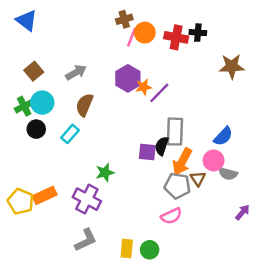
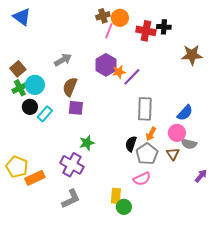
orange circle: (145, 33) -> (120, 18), moved
brown square: (34, 71) -> (18, 69), moved
cyan rectangle: (70, 134) -> (45, 114), moved
black semicircle: (162, 146) -> (131, 144), moved
purple square: (147, 152) -> (76, 108), moved
orange arrow: (182, 162) -> (151, 134), size x0.6
brown triangle: (198, 179) -> (173, 154), moved
gray pentagon: (177, 186) -> (147, 154), turned 30
orange rectangle: (45, 195) -> (35, 178), moved
yellow rectangle: (127, 249) -> (116, 196), moved

